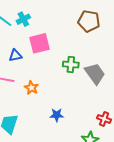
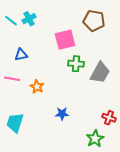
pink square: (40, 43) -> (65, 40), moved
gray trapezoid: (95, 74) -> (100, 73), turned 65

